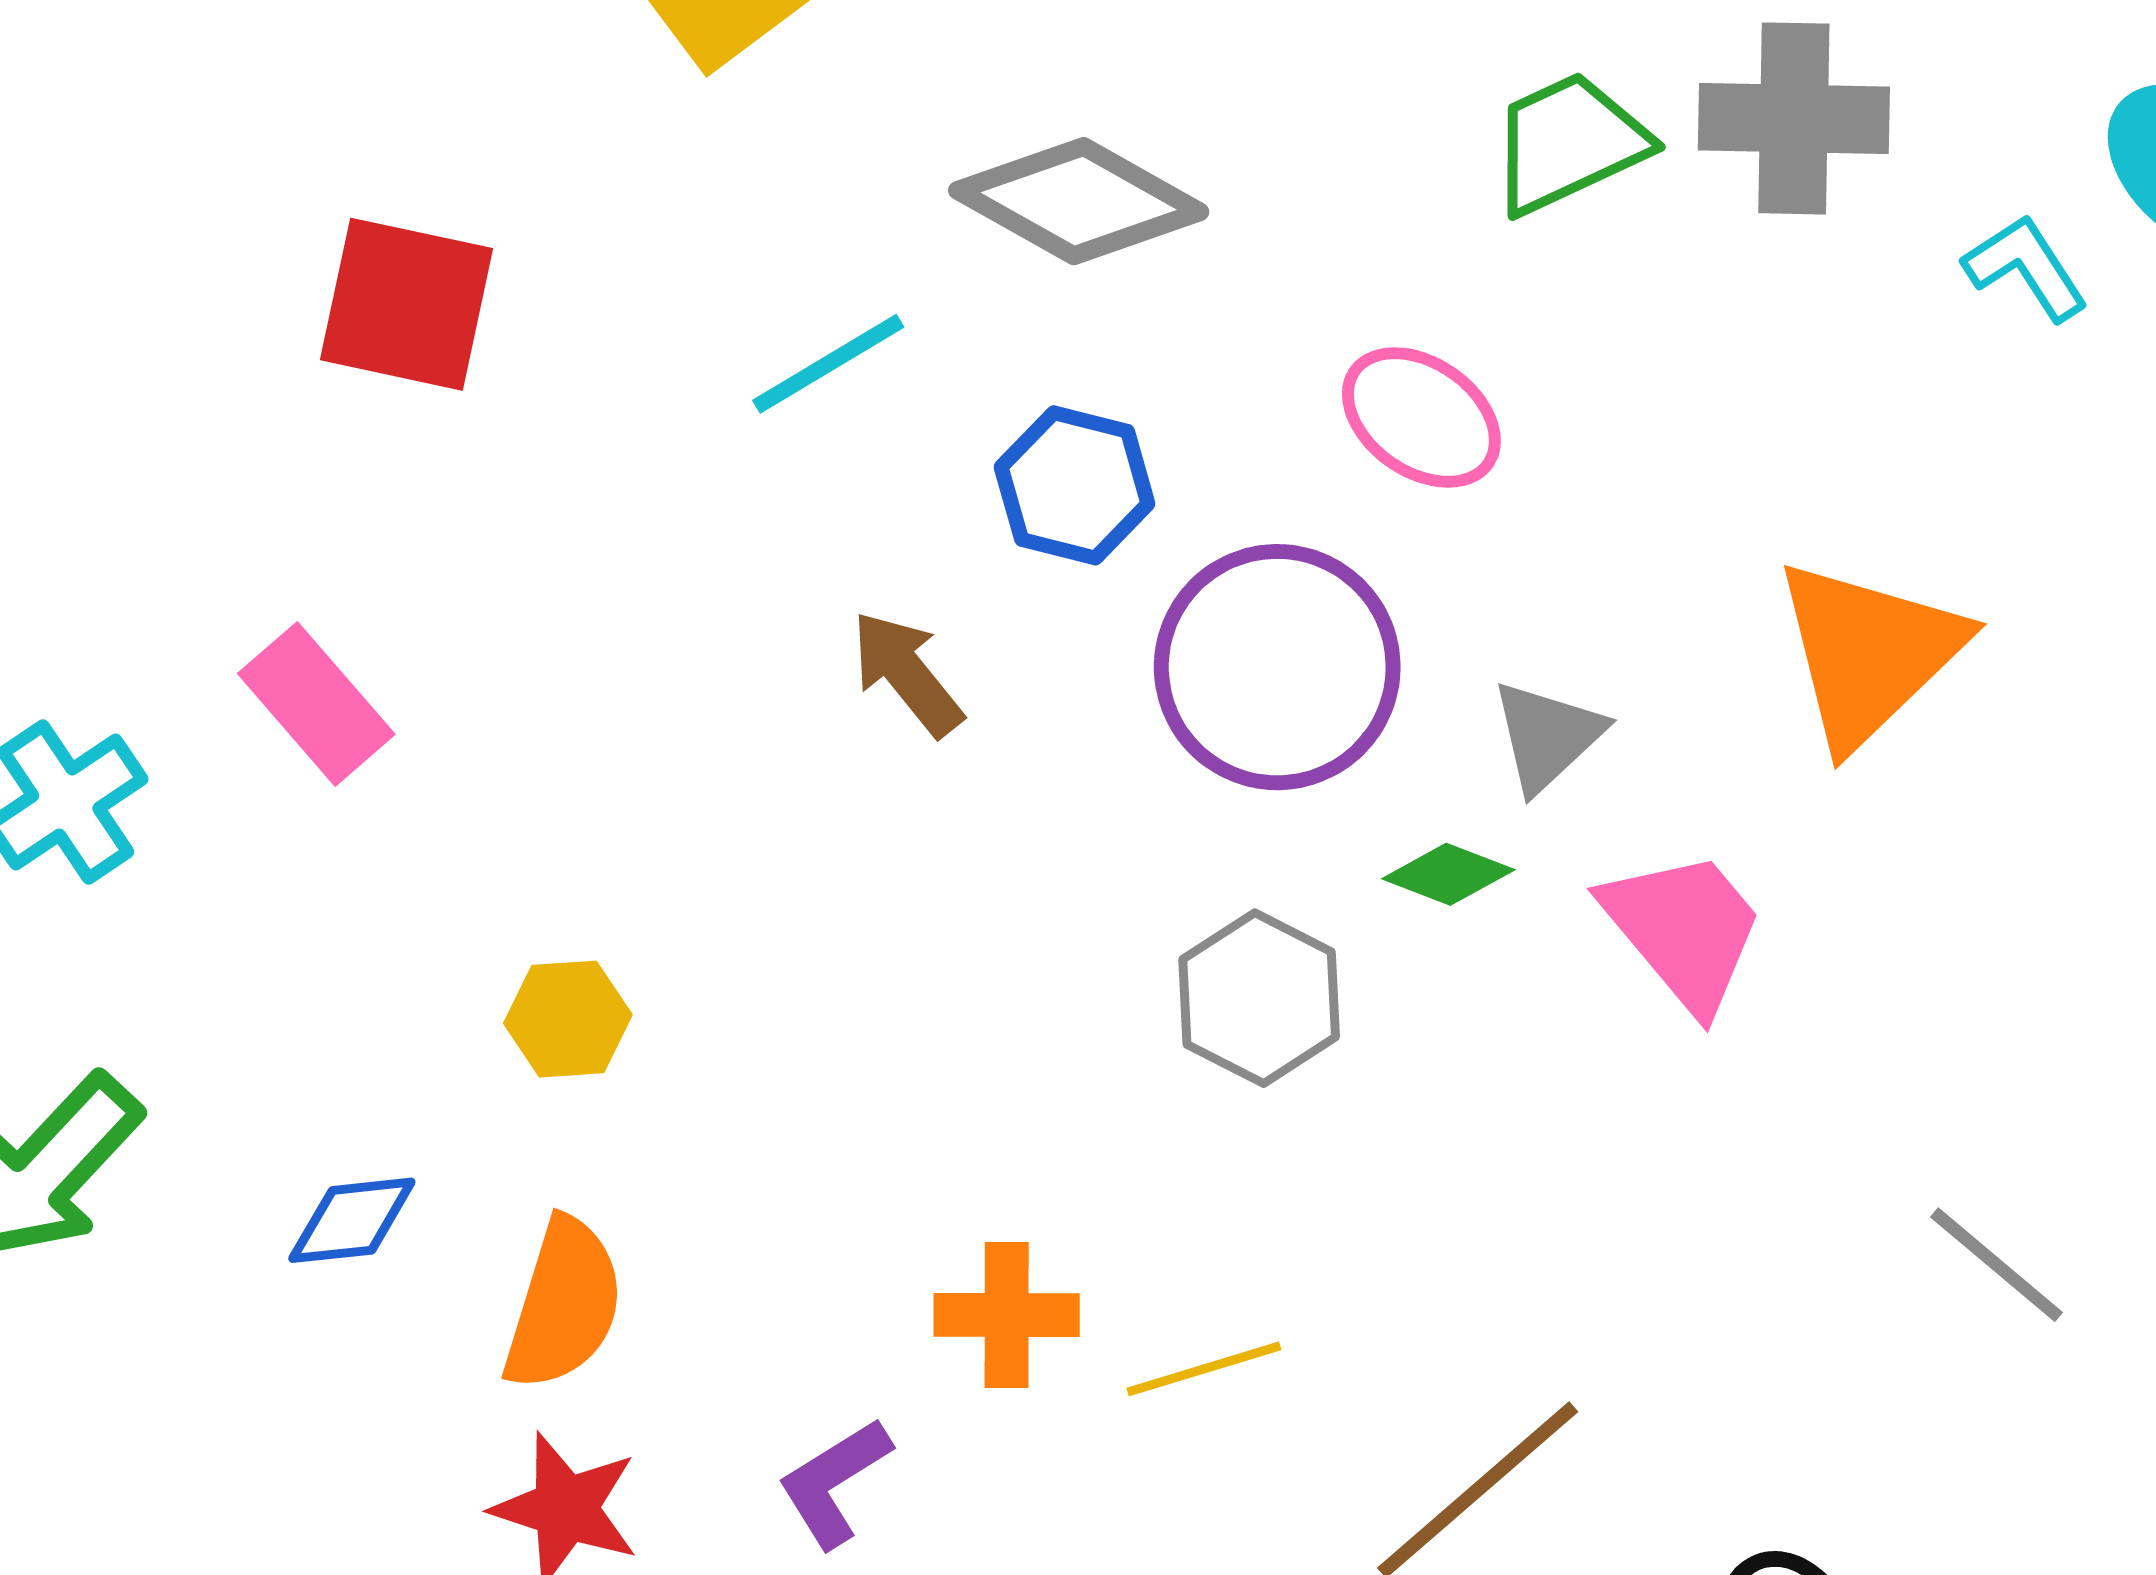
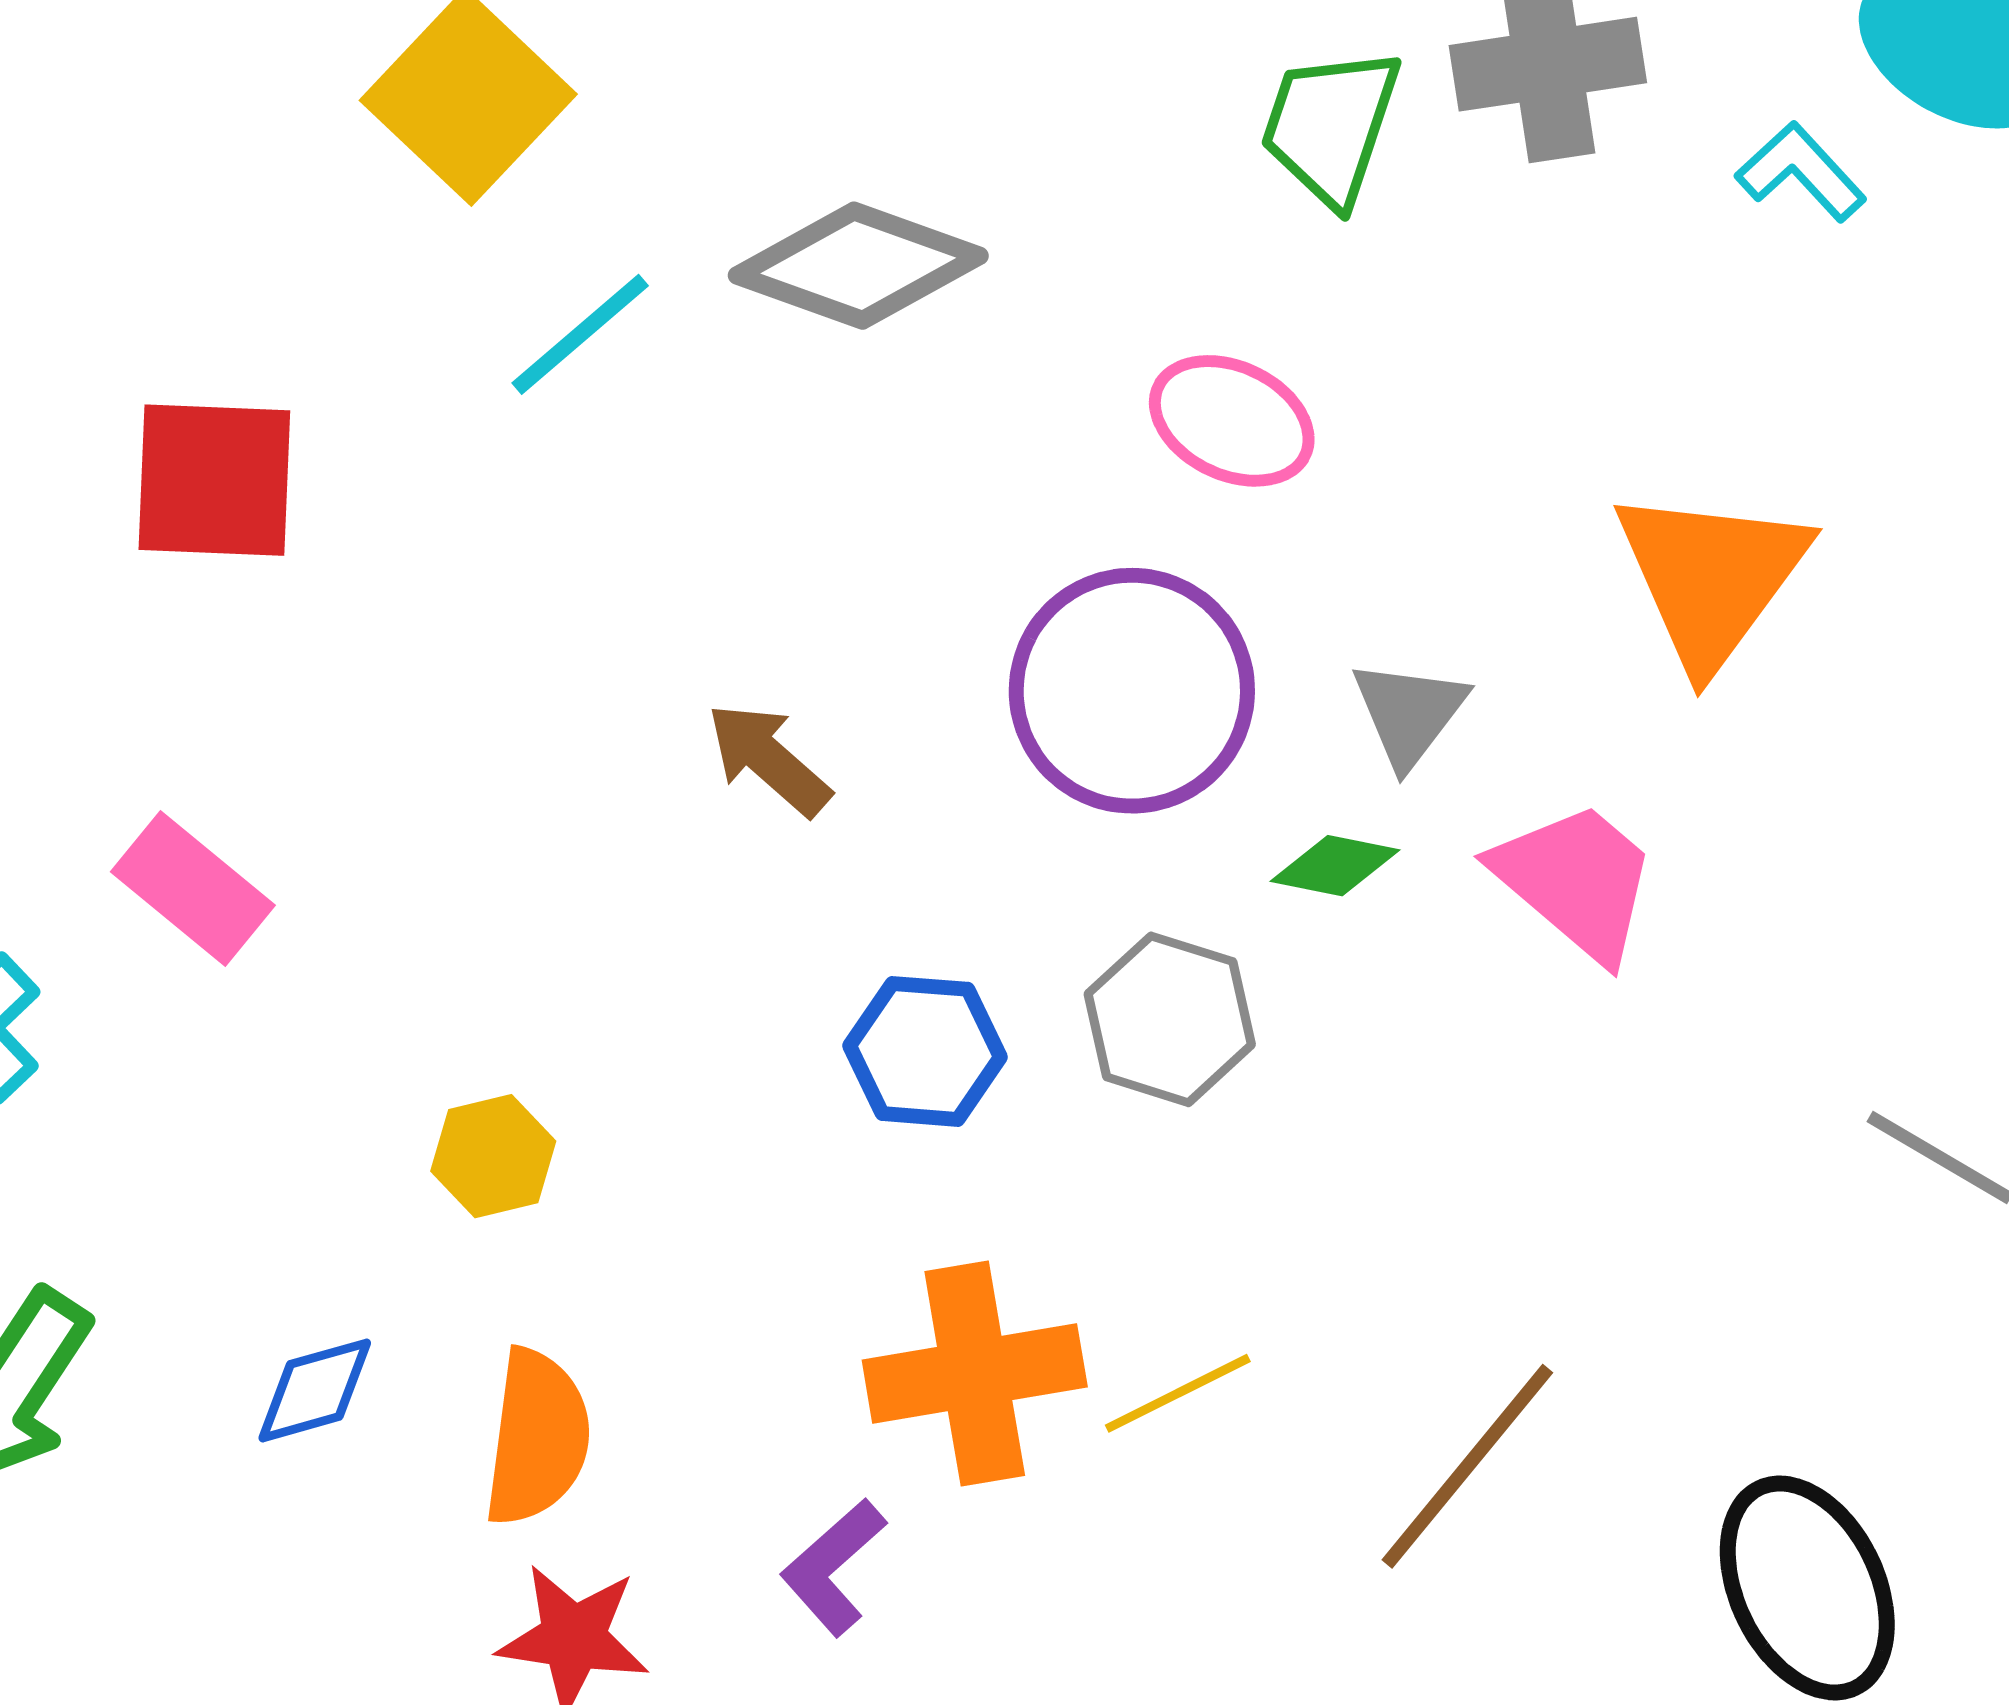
green trapezoid: (1569, 143) -> (1330, 126), turned -37
cyan line: (828, 364) -> (580, 334), moved
blue hexagon: (1075, 485) -> (925, 1051), moved
orange cross: (1007, 1315) -> (975, 1374), size x1.5

